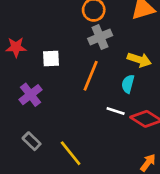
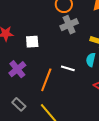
orange line: (91, 76) -> (46, 80), moved
white line: (116, 111) -> (68, 68), moved

